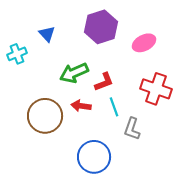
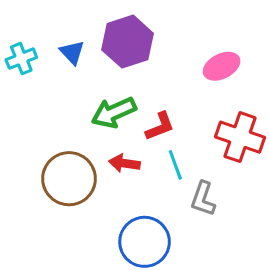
purple hexagon: (101, 27) -> (128, 42), moved
cyan cross: (17, 54) -> (21, 59), moved

